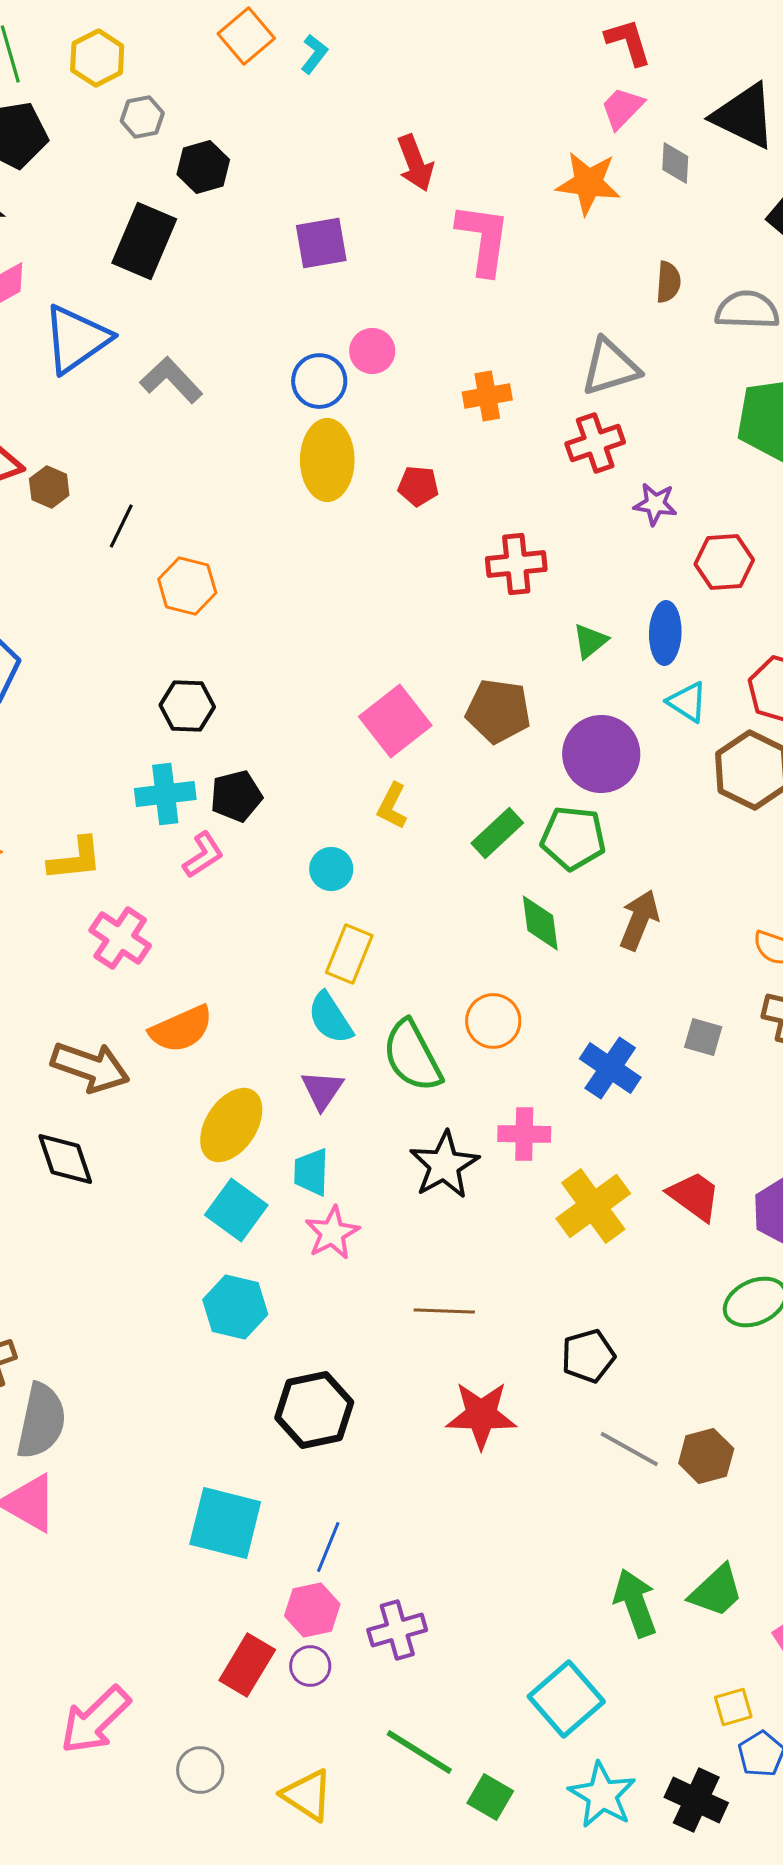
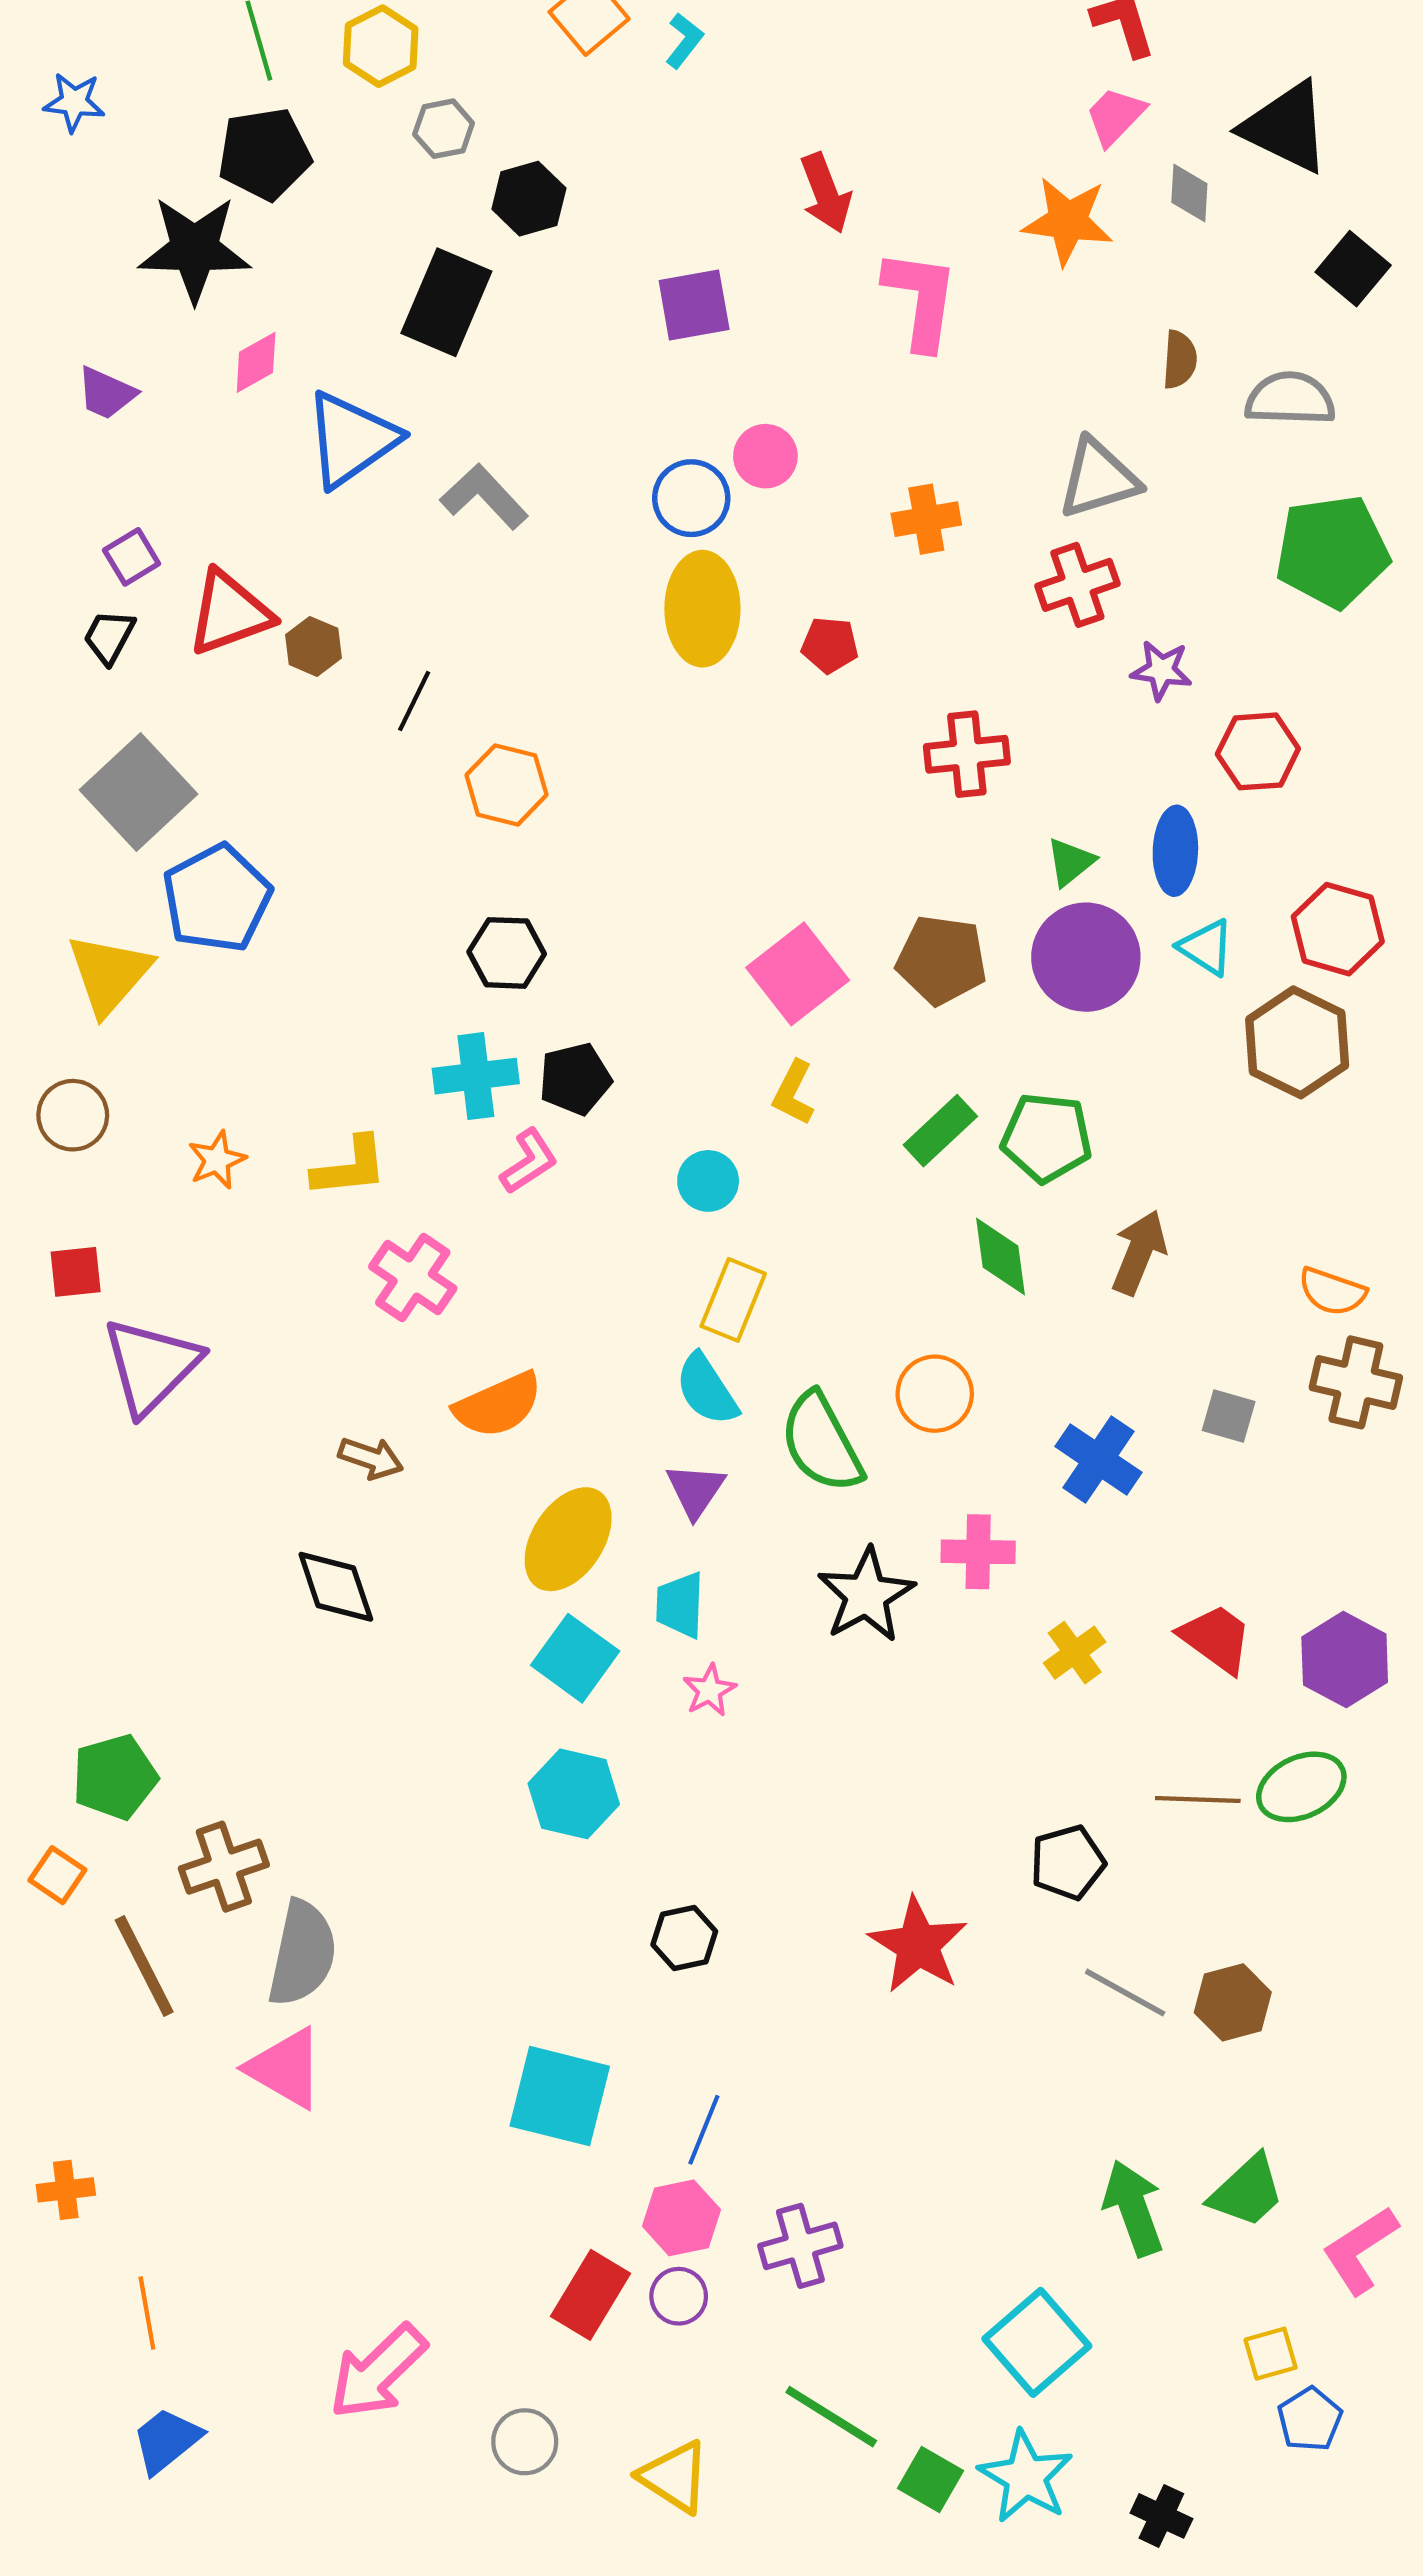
purple circle: (601, 754) -> (1086, 957), moved
brown arrow: (90, 1067) -> (371, 1458), size x0.6
yellow cross: (593, 1206) -> (1075, 1653), size x0.6
pink star: (332, 1233) -> (709, 1690), size x0.7
brown line: (444, 1311) -> (1198, 1799), moved
black hexagon: (314, 1410) -> (684, 1938), size x0.6
red star: (481, 1415) -> (918, 1945), turned 30
cyan star: (602, 1795) -> (1026, 2477), moved
black cross: (696, 1800) -> (1161, 2516), moved, size x0.7

